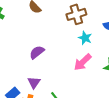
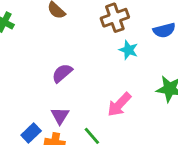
pink arrow: (83, 62) -> (119, 105), moved

